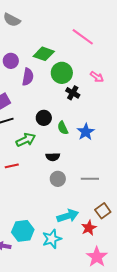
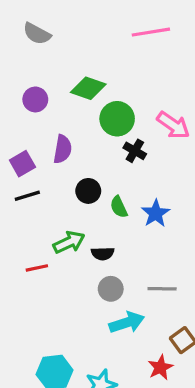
pink line: (83, 37) -> (151, 32), moved, turned -45
purple semicircle: (28, 77) -> (63, 149), moved
pink arrow: (97, 77) -> (173, 125), size x1.5
green arrow: (26, 140) -> (69, 242), moved
cyan arrow: (68, 216) -> (127, 323), moved

